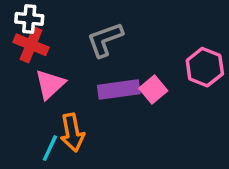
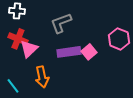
red cross: (31, 45) -> (18, 39), moved
cyan line: (50, 148) -> (13, 86), moved, turned -63

